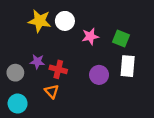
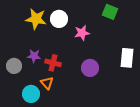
green square: (121, 39) -> (110, 12), moved
white rectangle: (128, 66) -> (127, 58), moved
cyan circle: (18, 104) -> (31, 94), moved

